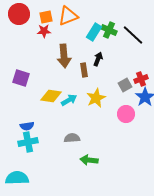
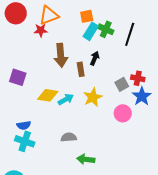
orange triangle: (68, 16) -> (49, 15), moved
orange square: (46, 17) -> (87, 16), moved
black line: (133, 35) -> (130, 34), turned 65
red cross: (141, 79) -> (138, 78), turned 32
cyan cross: (28, 142) -> (25, 141), turned 30

